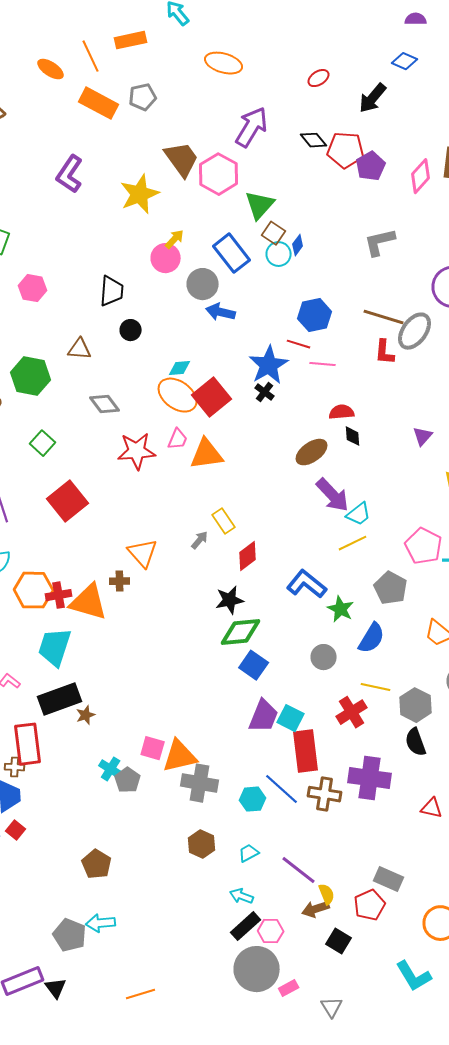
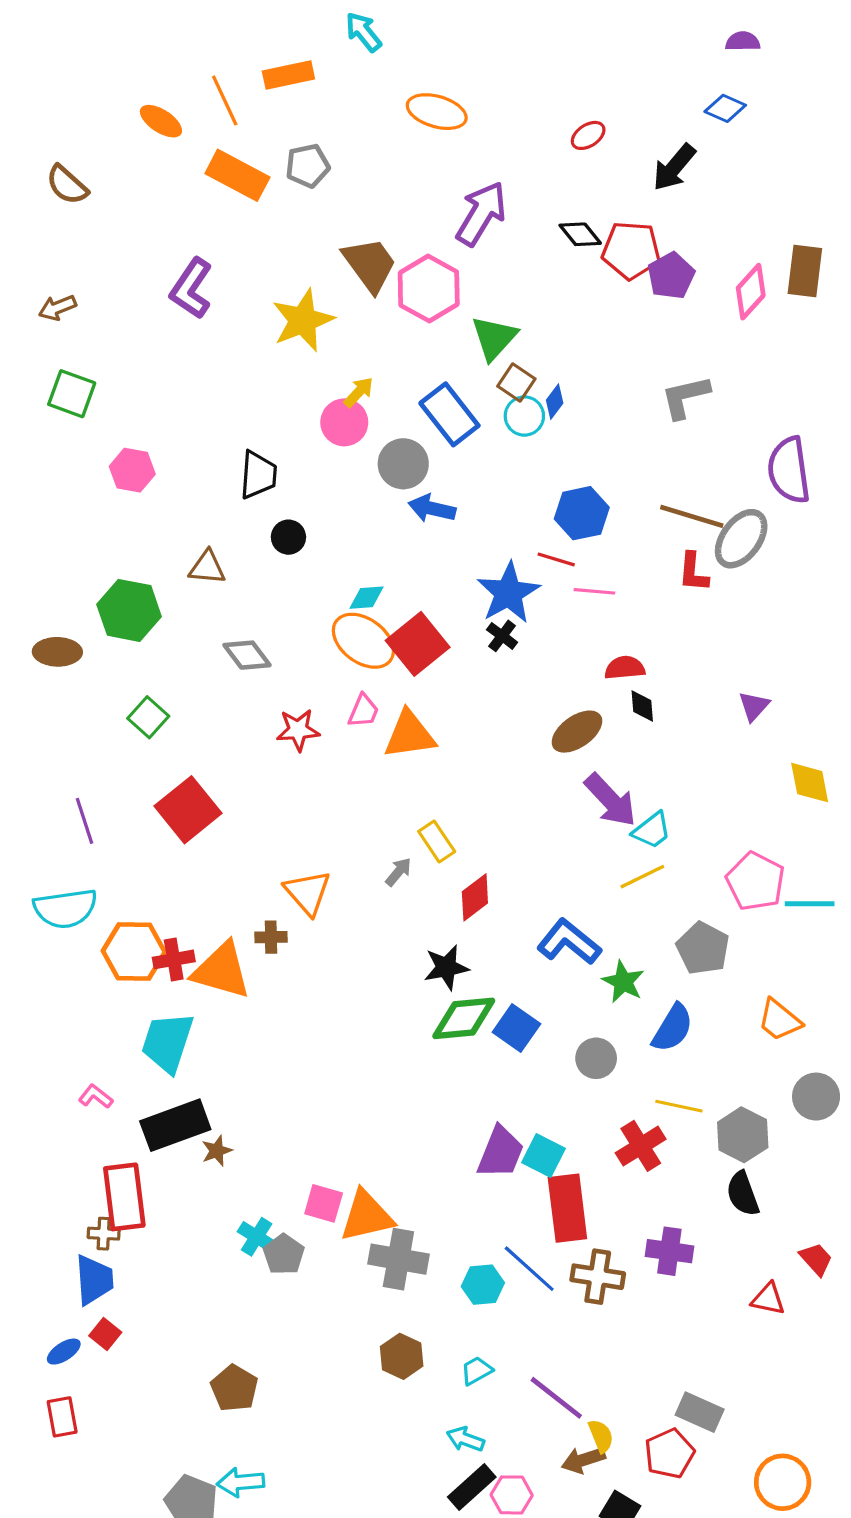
red star: (137, 451) -> (298, 730), size x0.7
blue square: (254, 665) -> (516, 1028), moved
purple cross: (370, 778) -> (669, 1251), size x0.7

